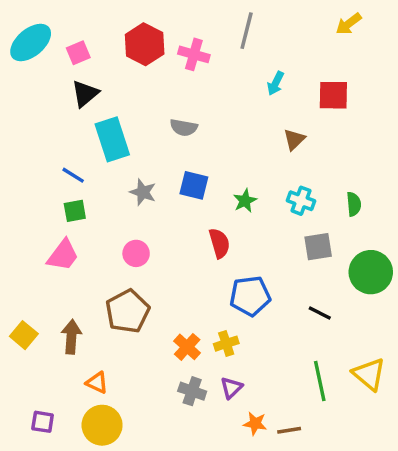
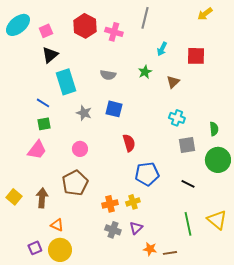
green star: (245, 201) -> (145, 72), moved
green semicircle: (354, 204) -> (214, 129), moved
orange cross: (187, 347) -> (110, 204), turned 35
purple square: (43, 422) -> (35, 248), moved, turned -32

